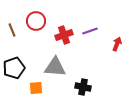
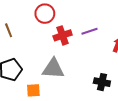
red circle: (36, 21) -> (45, 14), moved
black cross: (83, 87) -> (102, 82), moved

